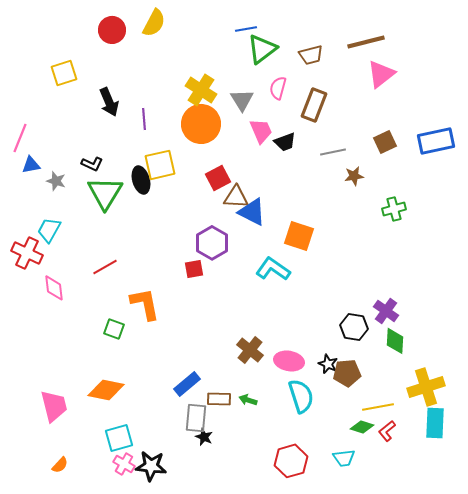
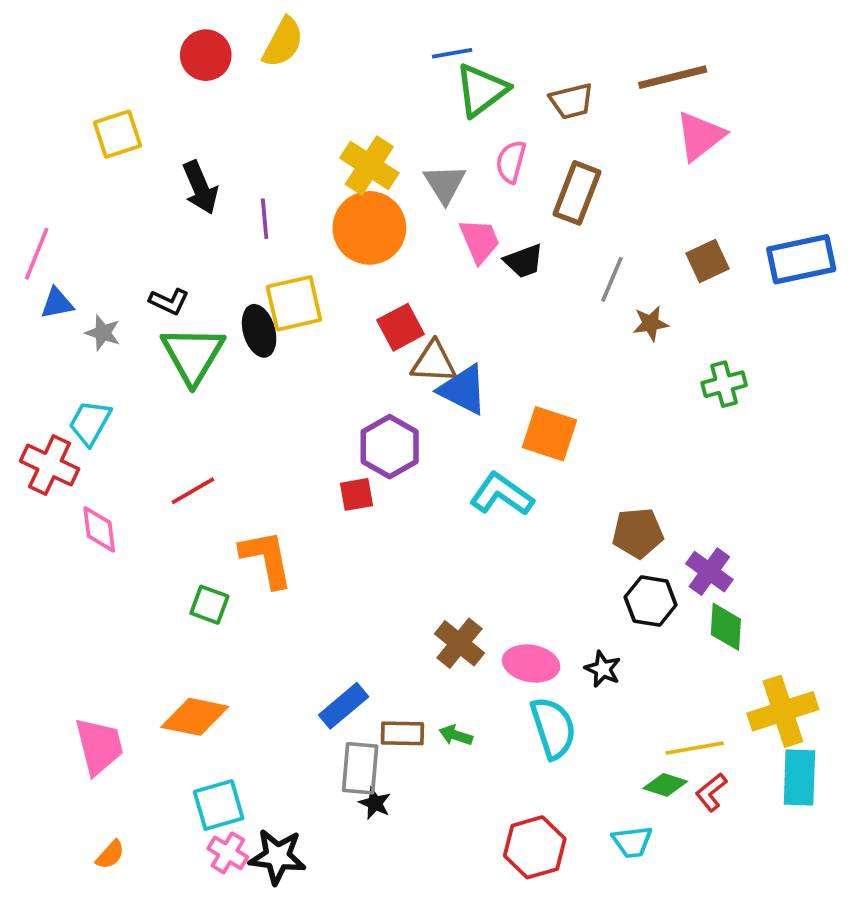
gray line: (333, 152) -> (612, 279), turned -55
brown pentagon: (347, 373) -> (638, 533), moved

